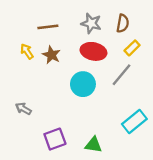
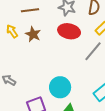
cyan circle: (83, 84) -> (60, 87), moved

